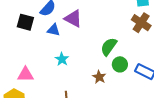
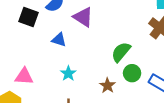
blue triangle: (53, 30) -> (59, 40), moved
cyan star: (62, 59) -> (68, 73), moved

